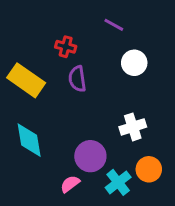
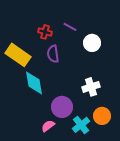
purple line: (114, 25) -> (70, 27), moved
cyan diamond: (29, 140) -> (34, 83), moved

